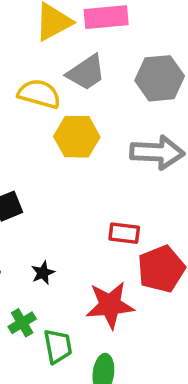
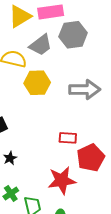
gray hexagon: (160, 78) -> (73, 35), moved
black star: (43, 273) -> (10, 158), moved

